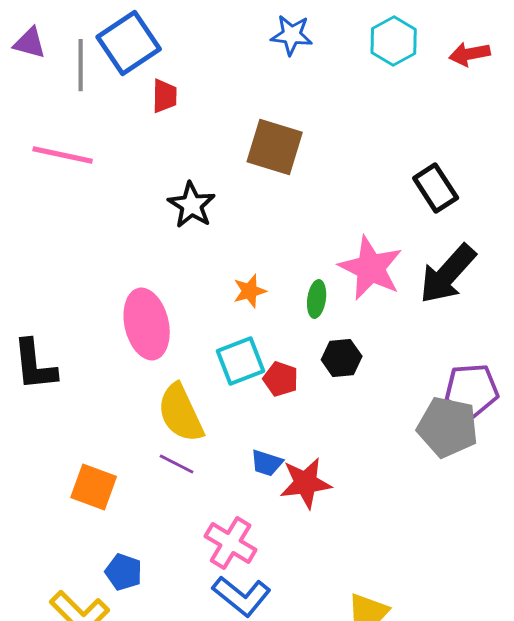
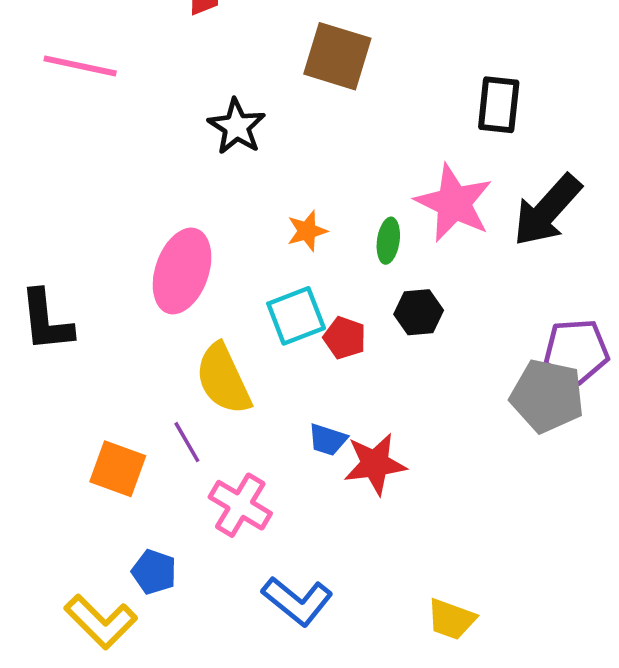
black rectangle: (436, 188) -> (499, 105), moved, turned 39
pink ellipse: (147, 324) -> (182, 271), turned 32
purple line: (177, 464) -> (187, 442), moved, turned 33
pink cross: (231, 543) -> (240, 505), moved

